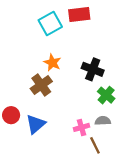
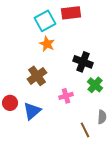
orange star: (52, 63) -> (47, 44), moved
gray semicircle: (103, 121) -> (102, 117), moved, turned 96
pink cross: (82, 127) -> (66, 96), moved

